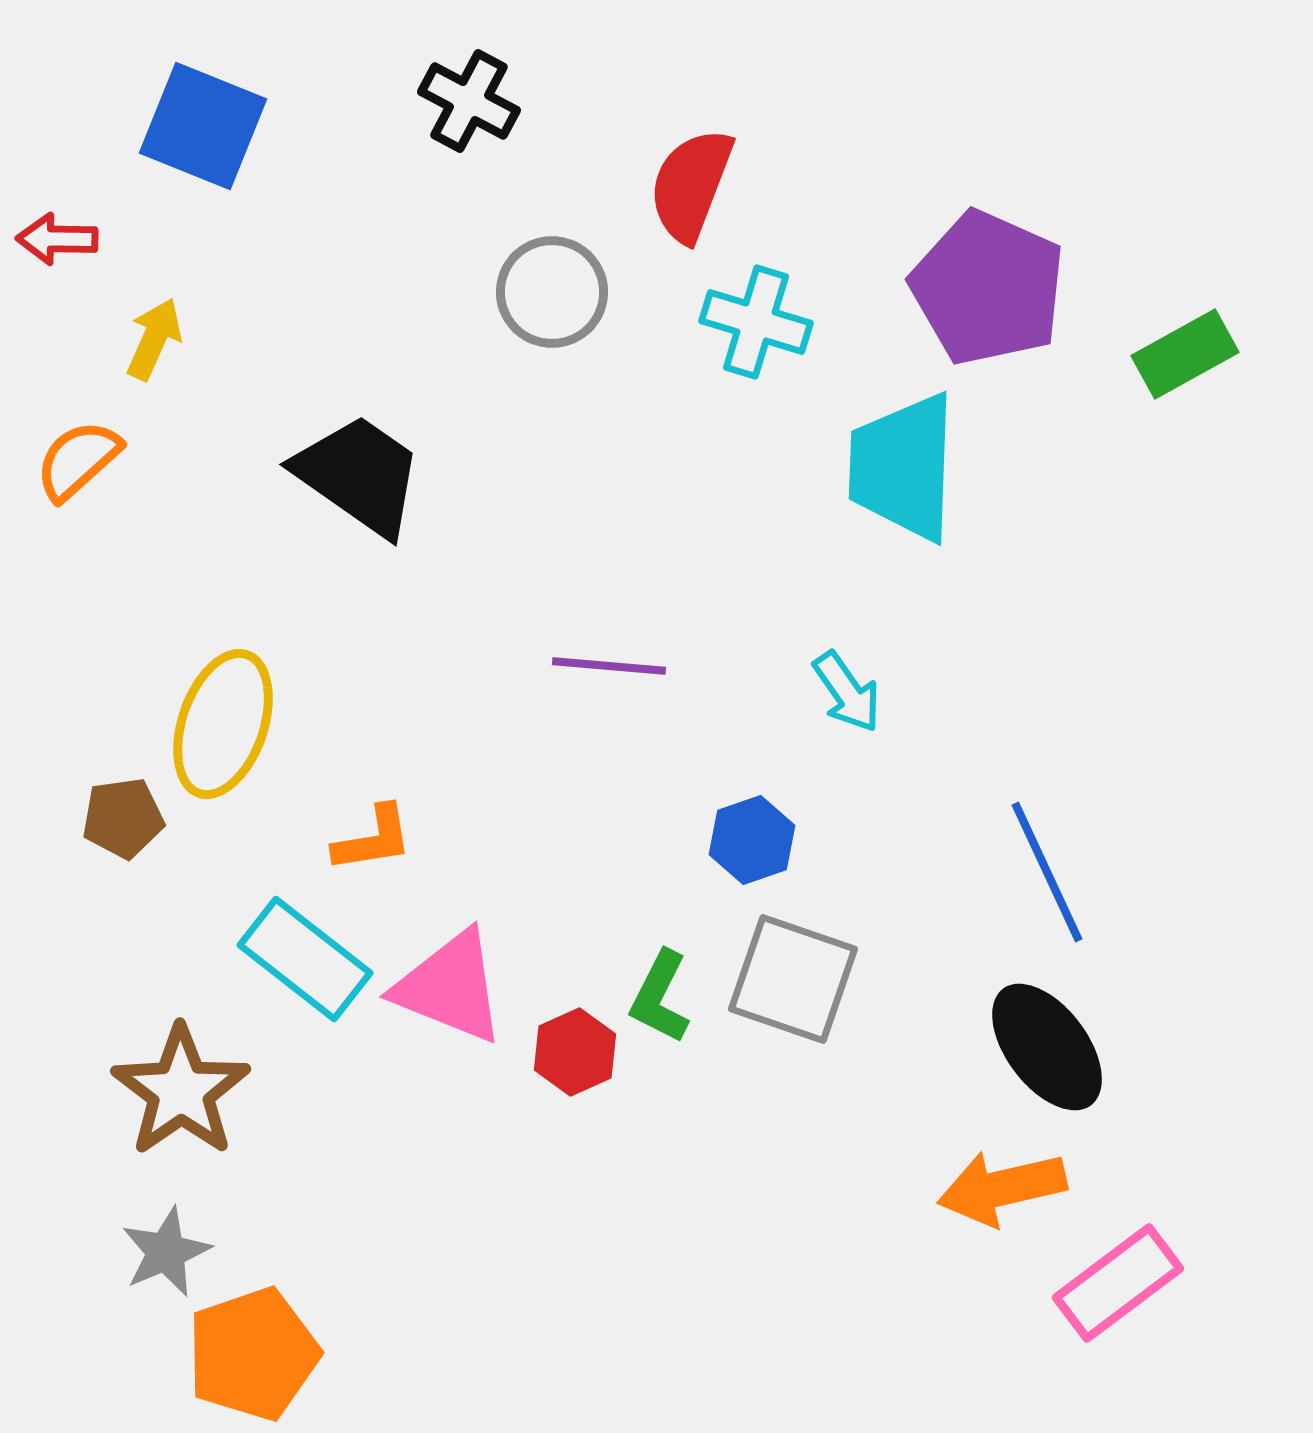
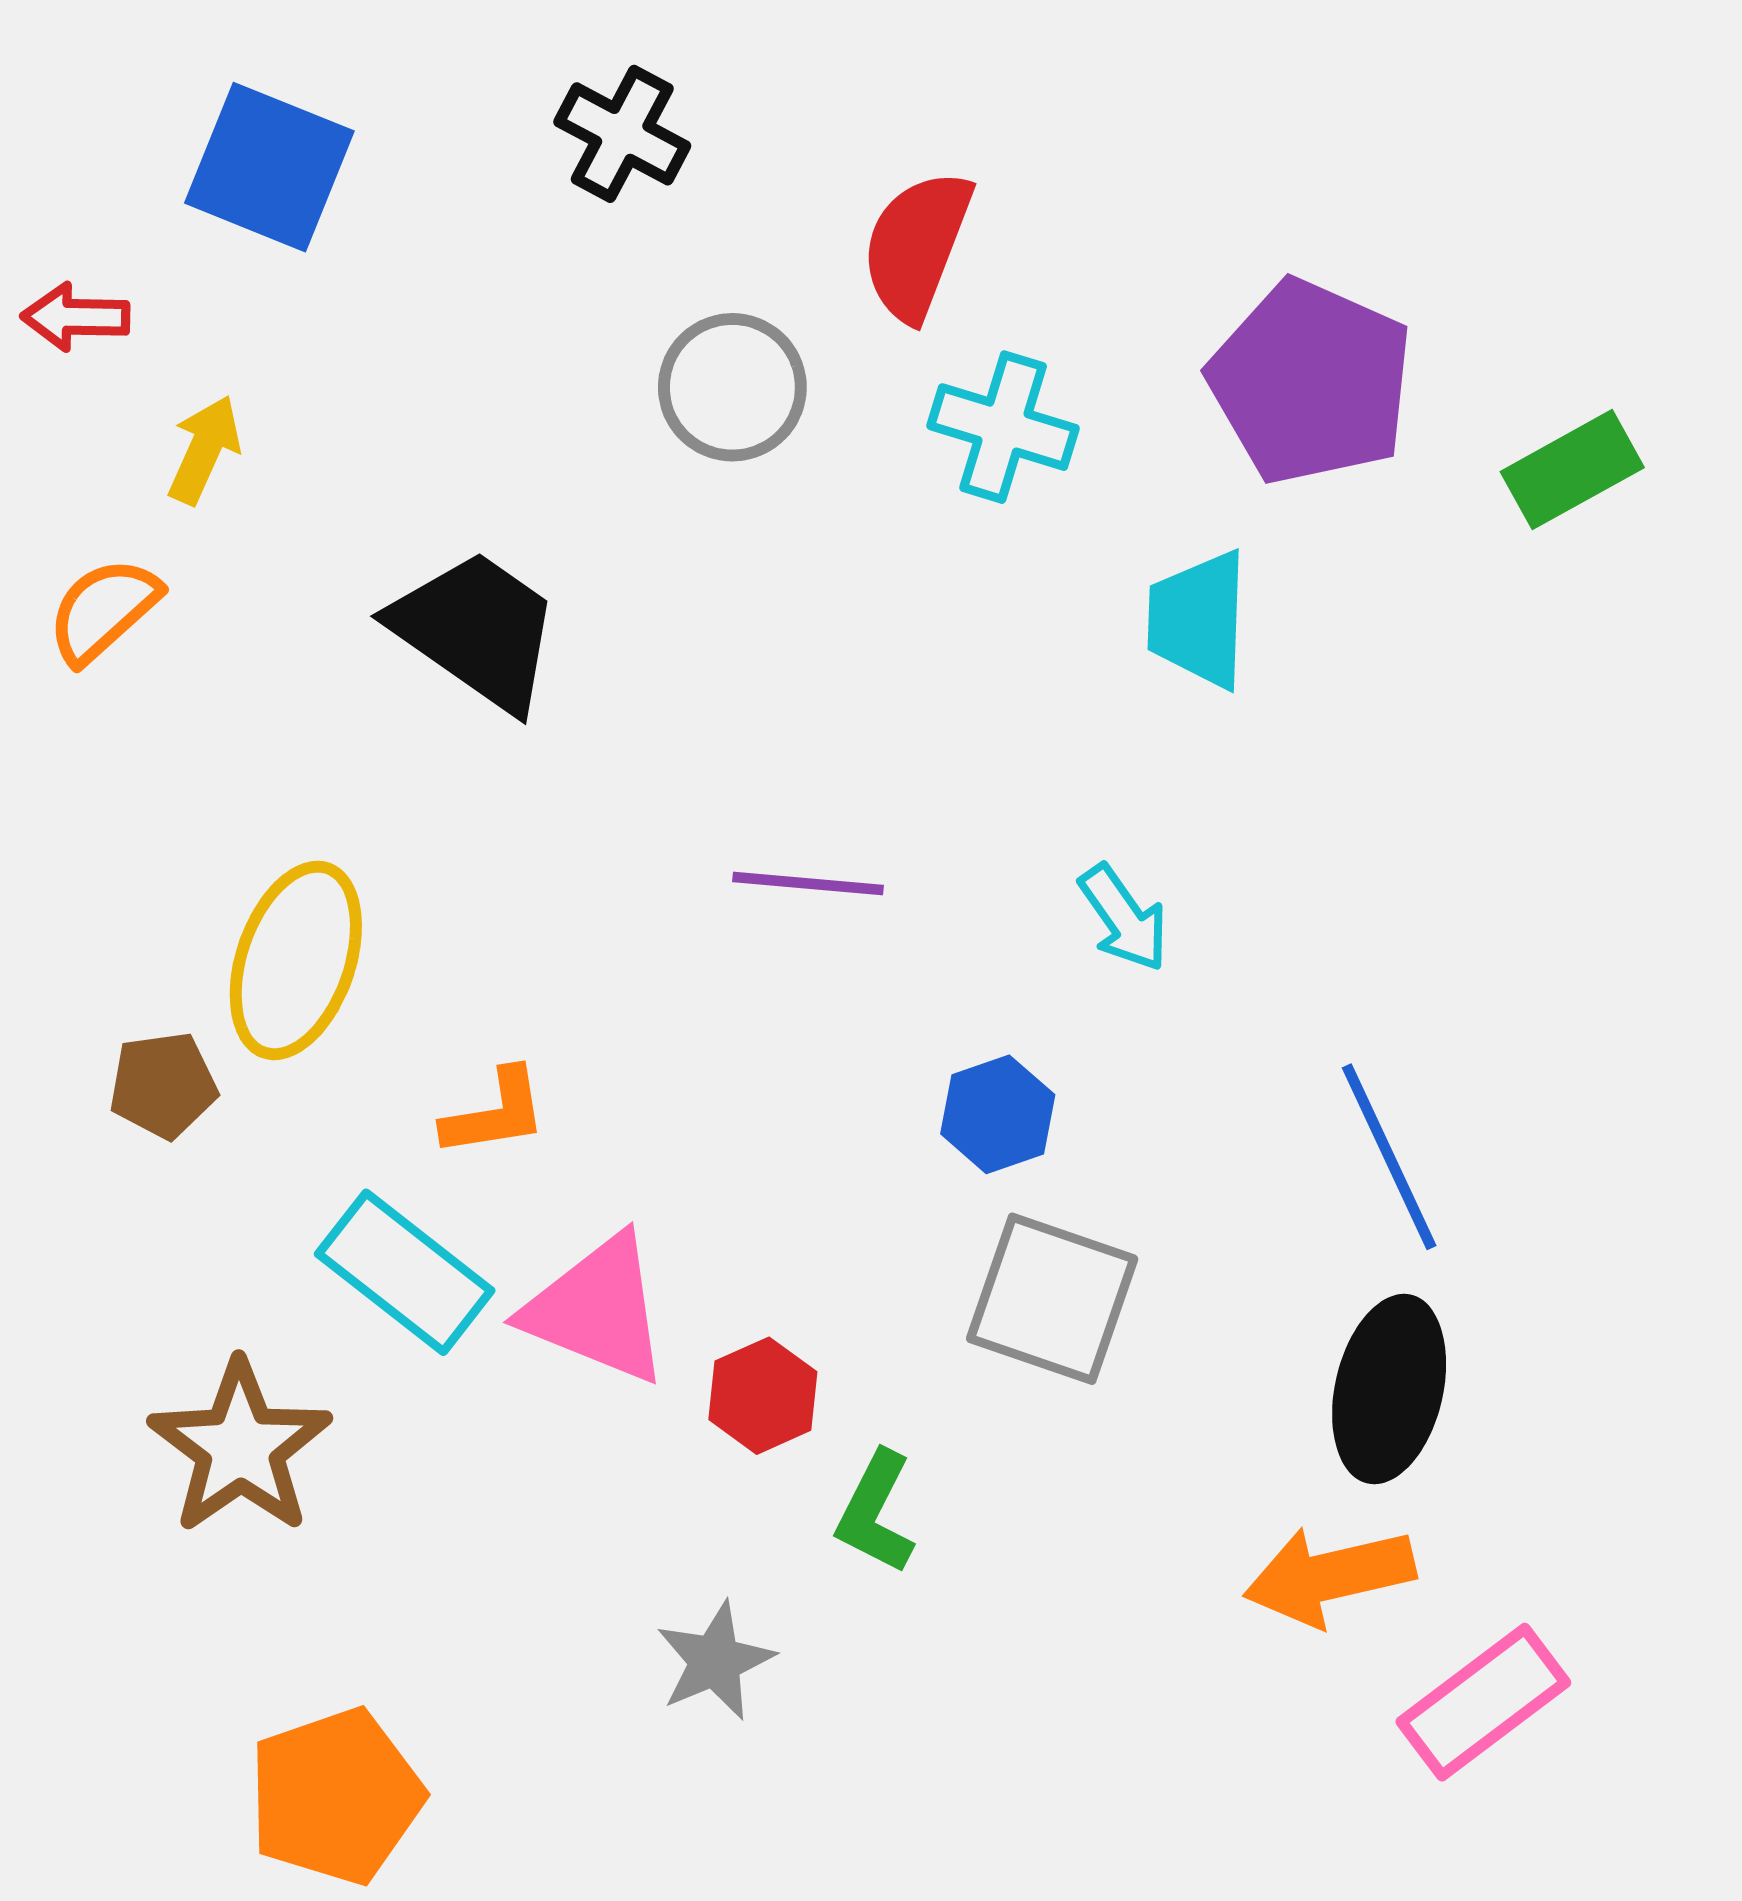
cyan trapezoid: (903, 467) -> (1198, 619), size x0.7
green L-shape: (660, 997) -> (876, 1512), moved
black ellipse: (1047, 1047) -> (1389, 1389), turned 50
gray star: (166, 1252) -> (715, 1661), moved

